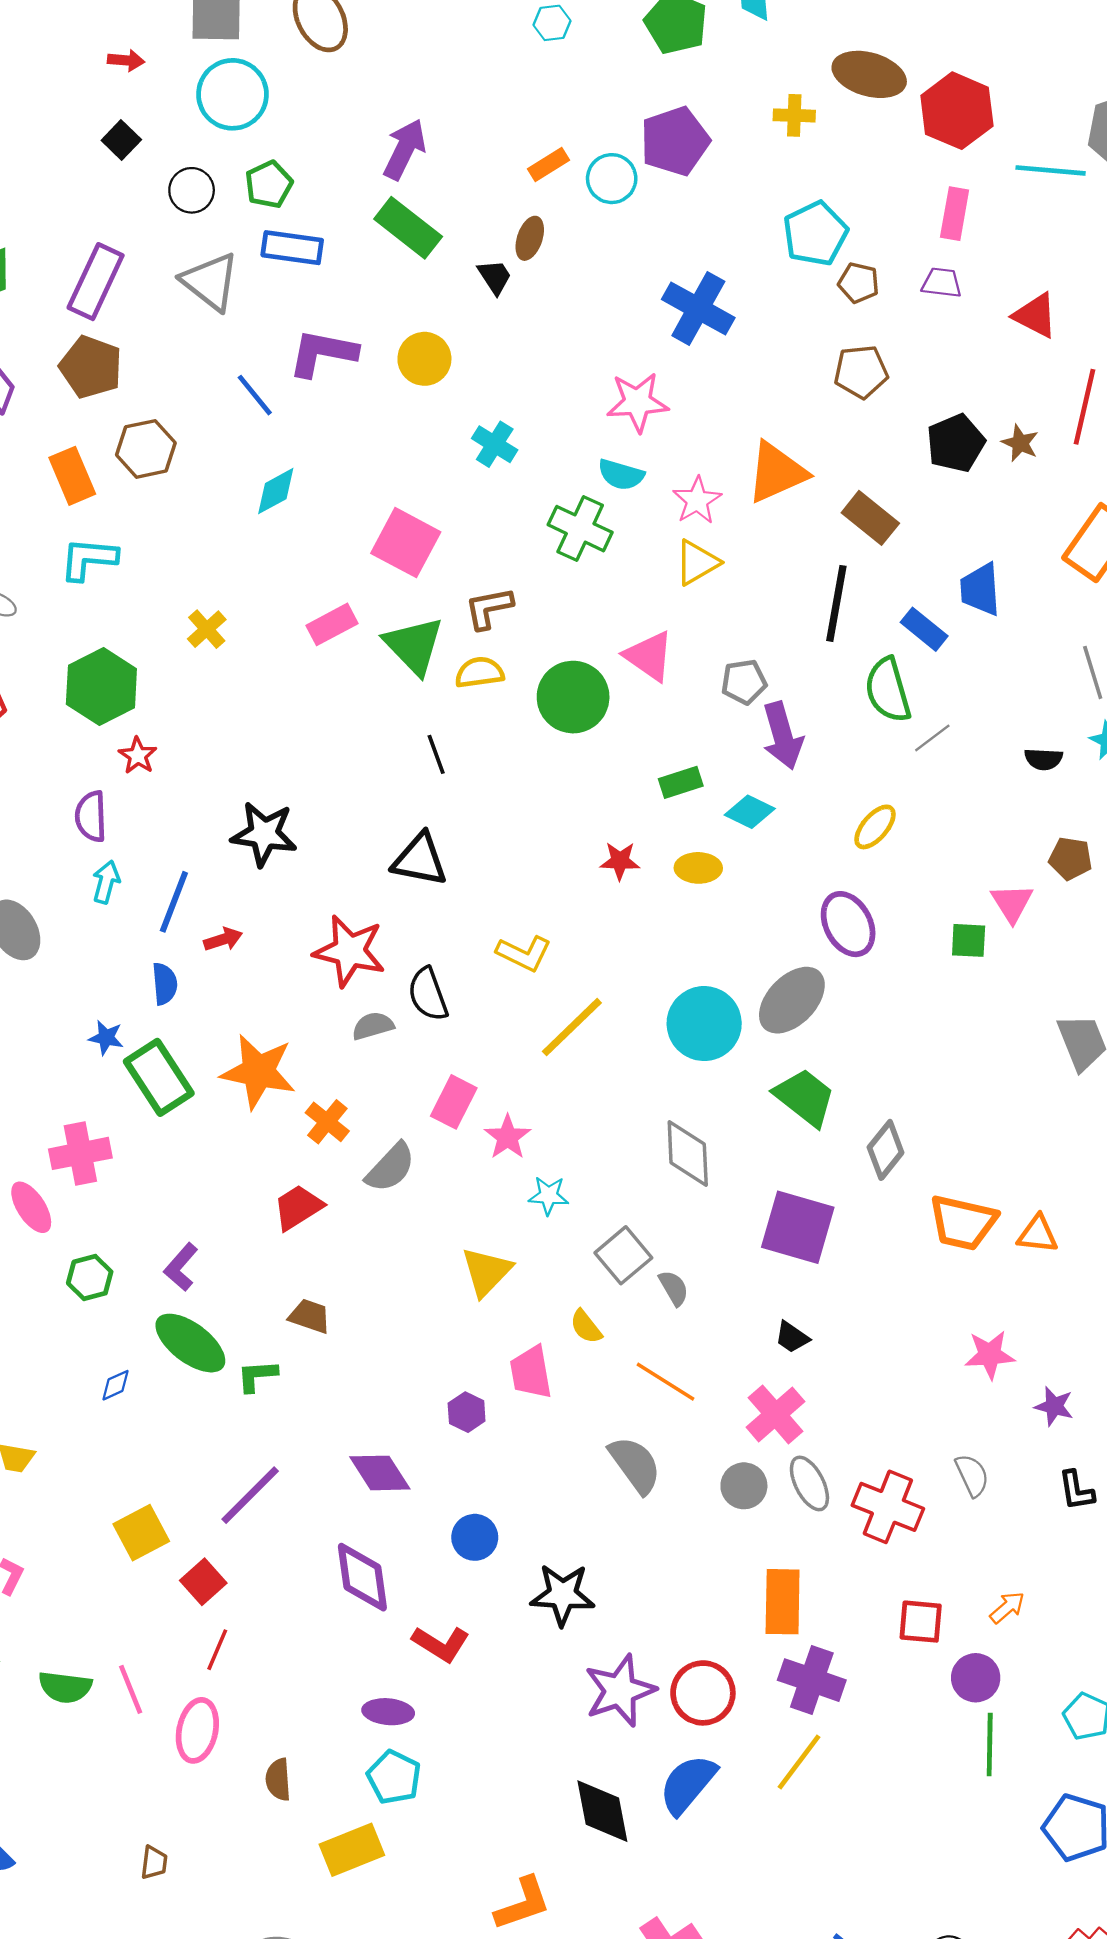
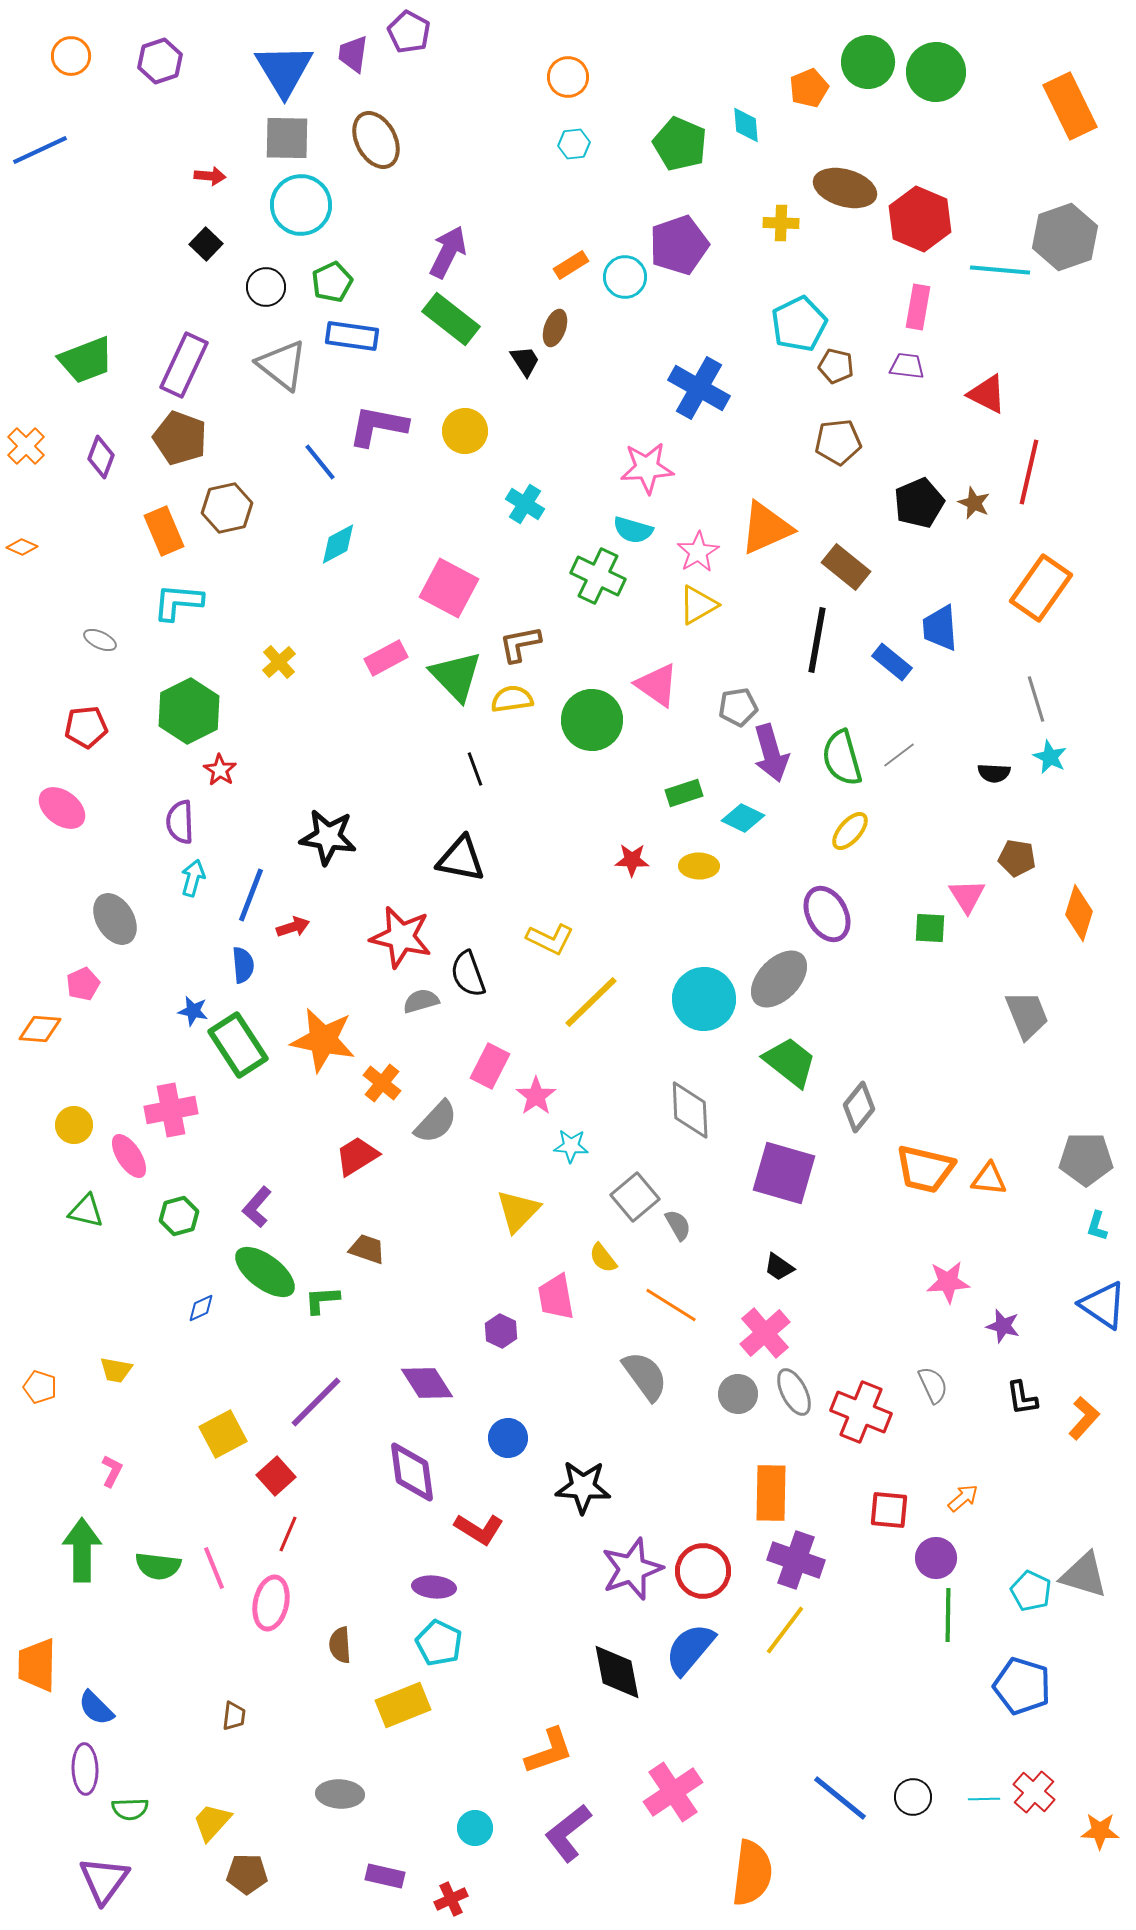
green semicircle: (888, 690) -> (842, 758), moved

